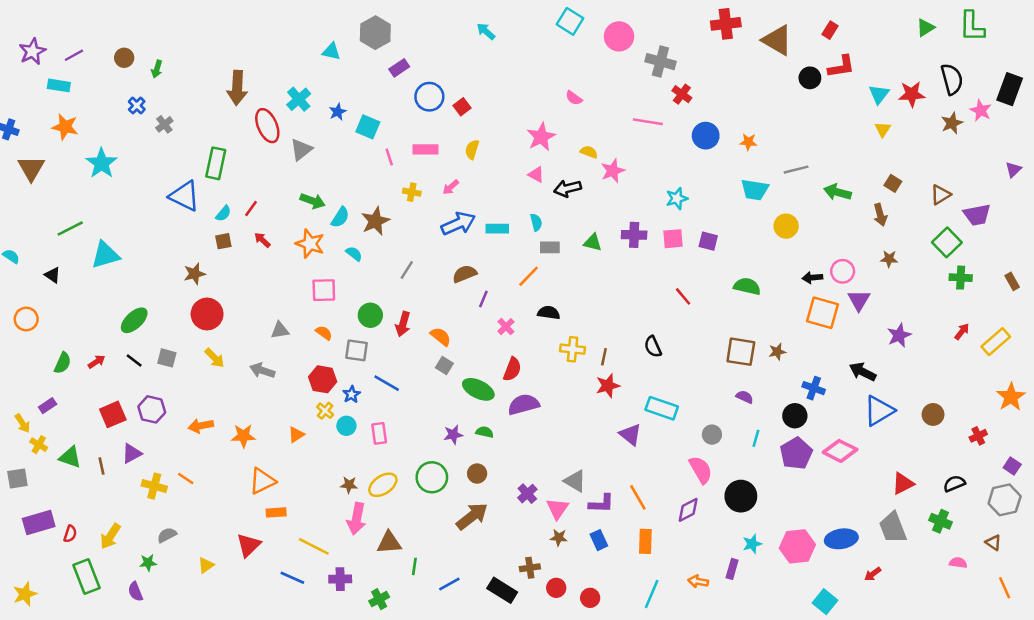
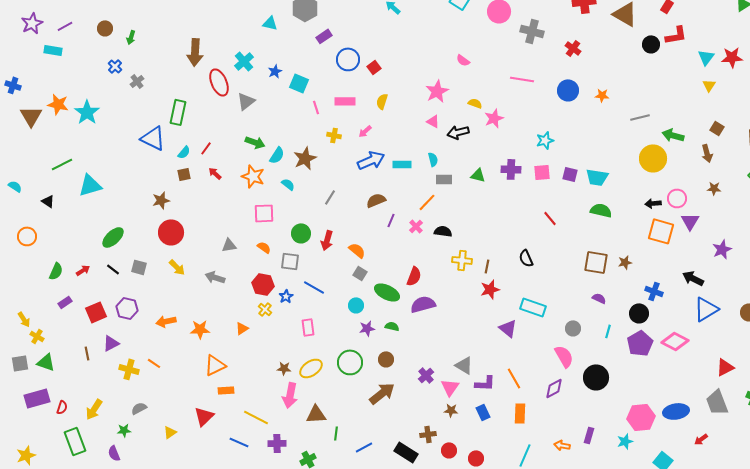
red cross: (682, 94) -> (573, 48), moved
orange star: (65, 127) -> (58, 104), moved
cyan trapezoid: (755, 190) -> (597, 177), moved
yellow circle: (786, 226) -> (653, 158), moved, size x1.4
pink cross: (506, 327) -> (416, 226), moved
purple rectangle: (48, 406) -> (65, 302), moved
cyan circle: (346, 426) -> (356, 305), moved
green triangle: (70, 457) -> (46, 362), moved
cyan star: (752, 544) -> (625, 441), moved

